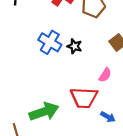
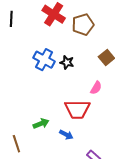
green arrow: (44, 112) -> (41, 124), size x0.6
blue arrow: (108, 117) -> (66, 135), moved

